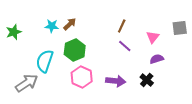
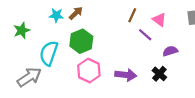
green star: (14, 32) -> (22, 30), moved
pink triangle: (153, 37) -> (159, 20), moved, turned -32
purple line: (125, 46) -> (145, 35), moved

